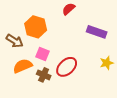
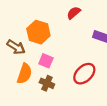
orange semicircle: (23, 66) -> (25, 74), turned 132
red ellipse: (67, 67) -> (84, 74), moved

